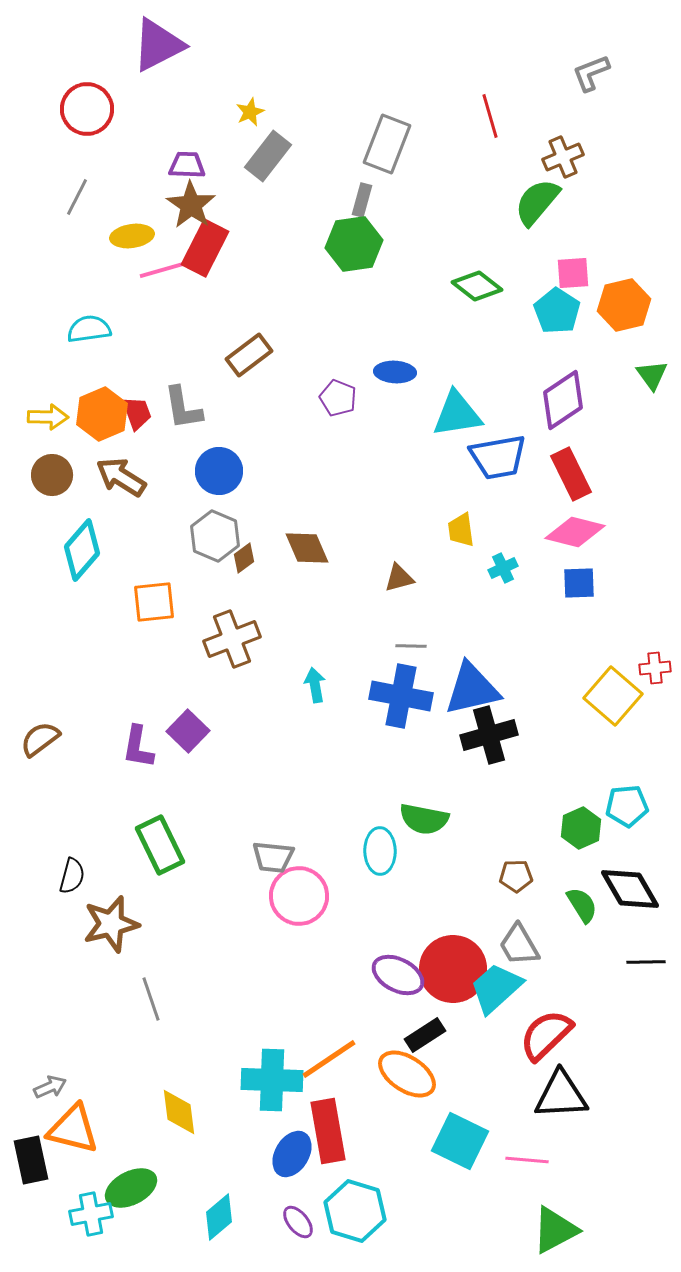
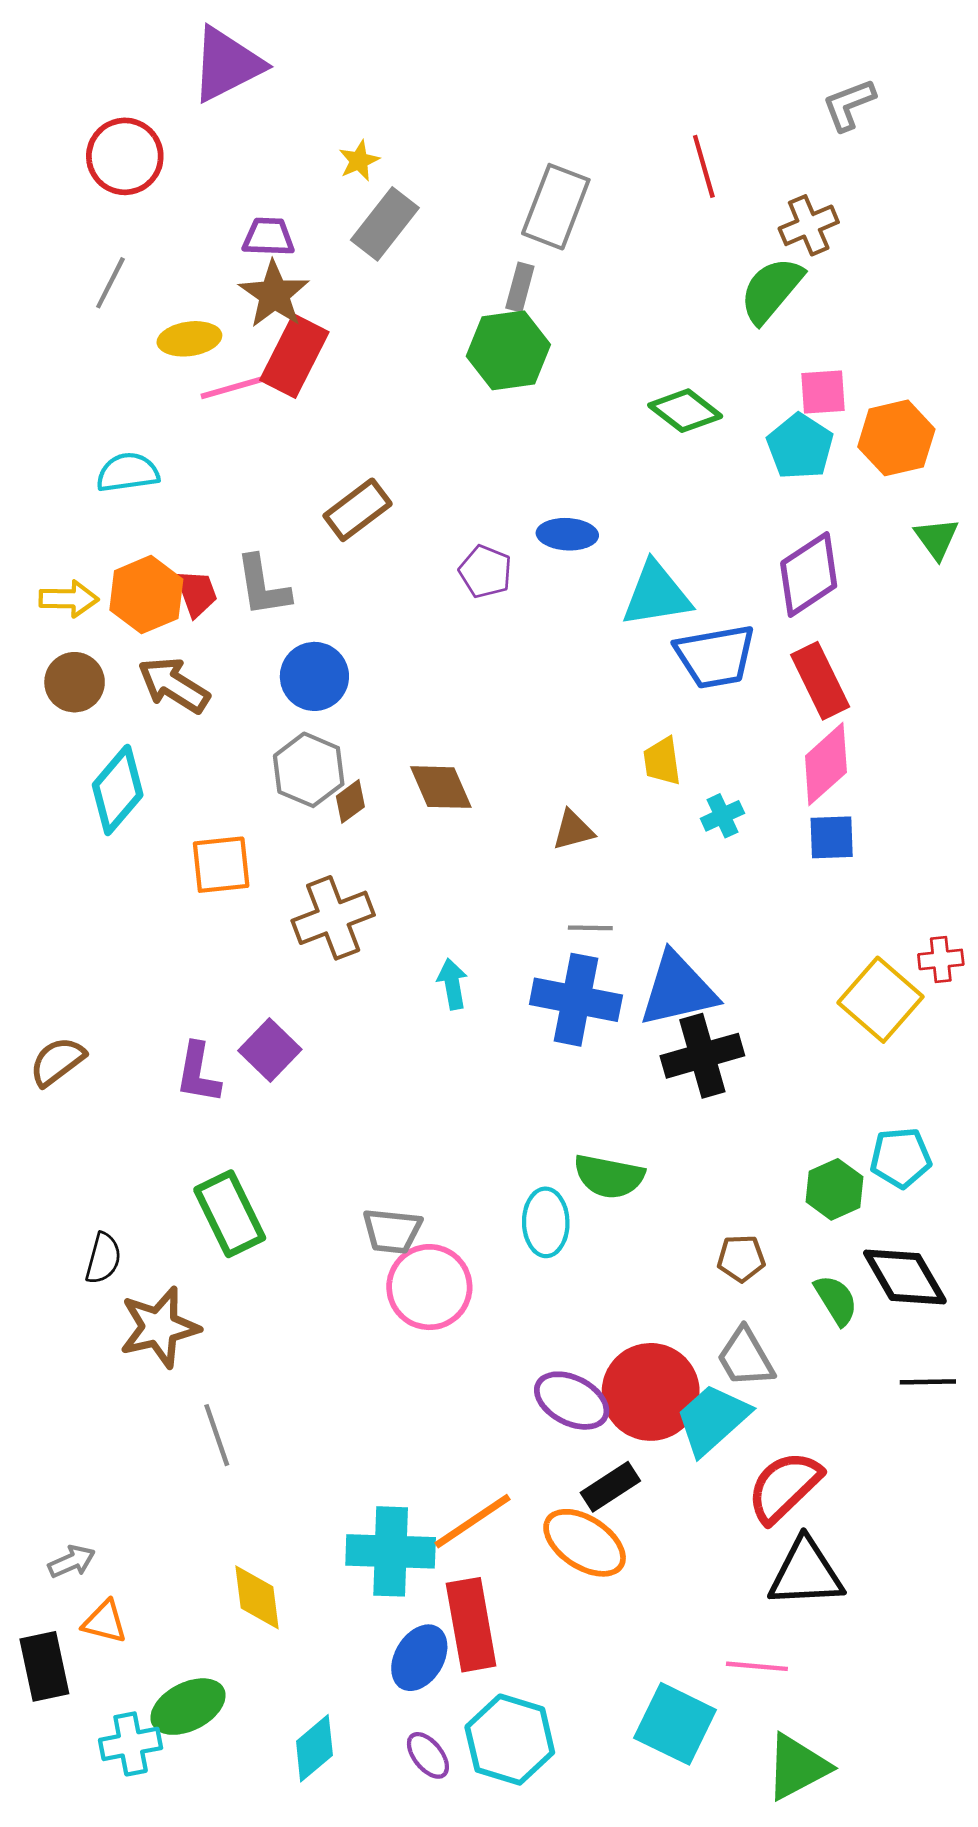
pink diamond: (575, 532) -> (826, 764), turned -56
orange triangle: (73, 1129) -> (105, 1622), size x0.6
cyan square: (460, 1141) -> (675, 1724), moved

